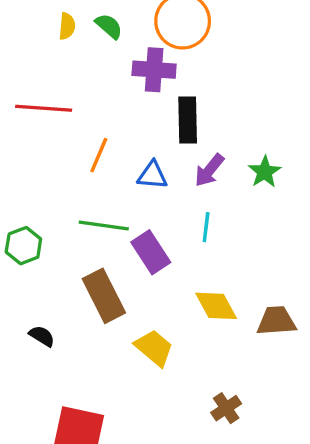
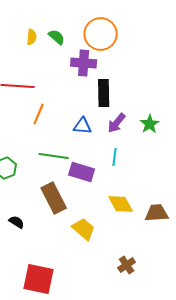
orange line: (99, 155) -> (39, 114), moved
purple rectangle: (151, 252) -> (82, 172), turned -40

